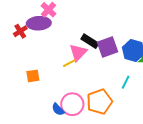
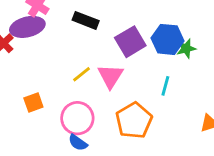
black rectangle: (90, 41) -> (86, 20), moved
pink triangle: (78, 52) -> (111, 76), moved
pink circle: (72, 104) -> (77, 118), moved

